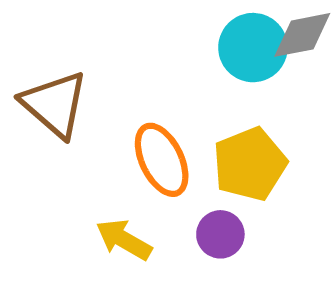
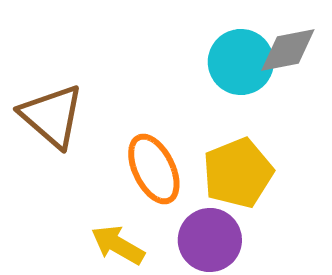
purple circle: (220, 234) -> (210, 240), size x1.4

